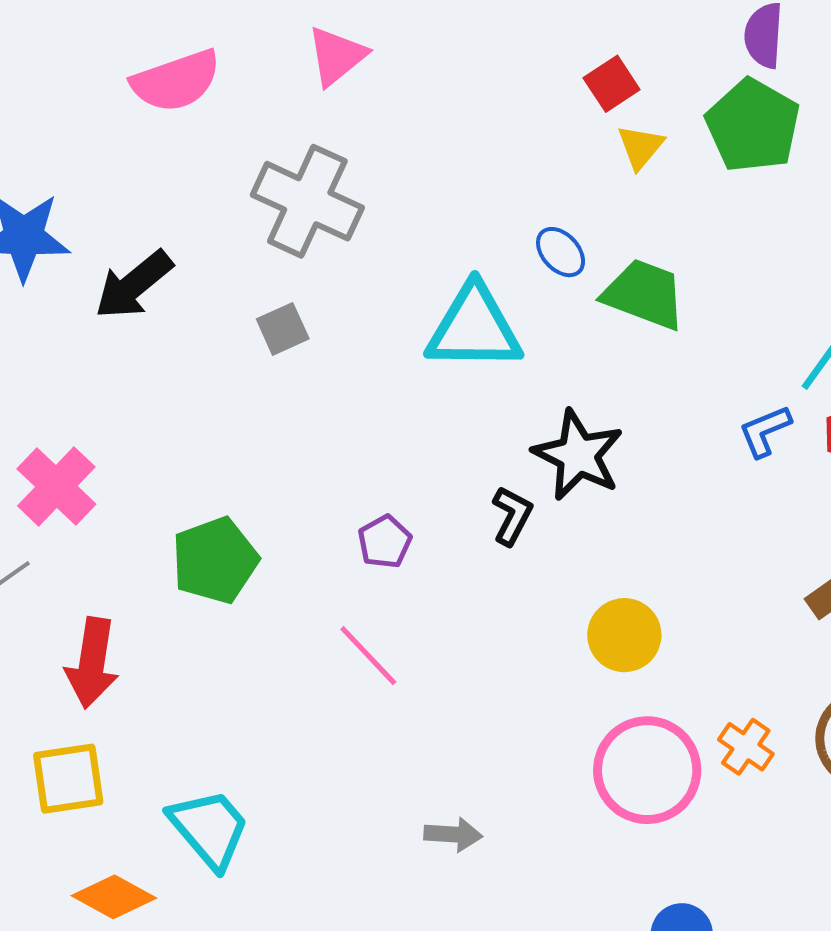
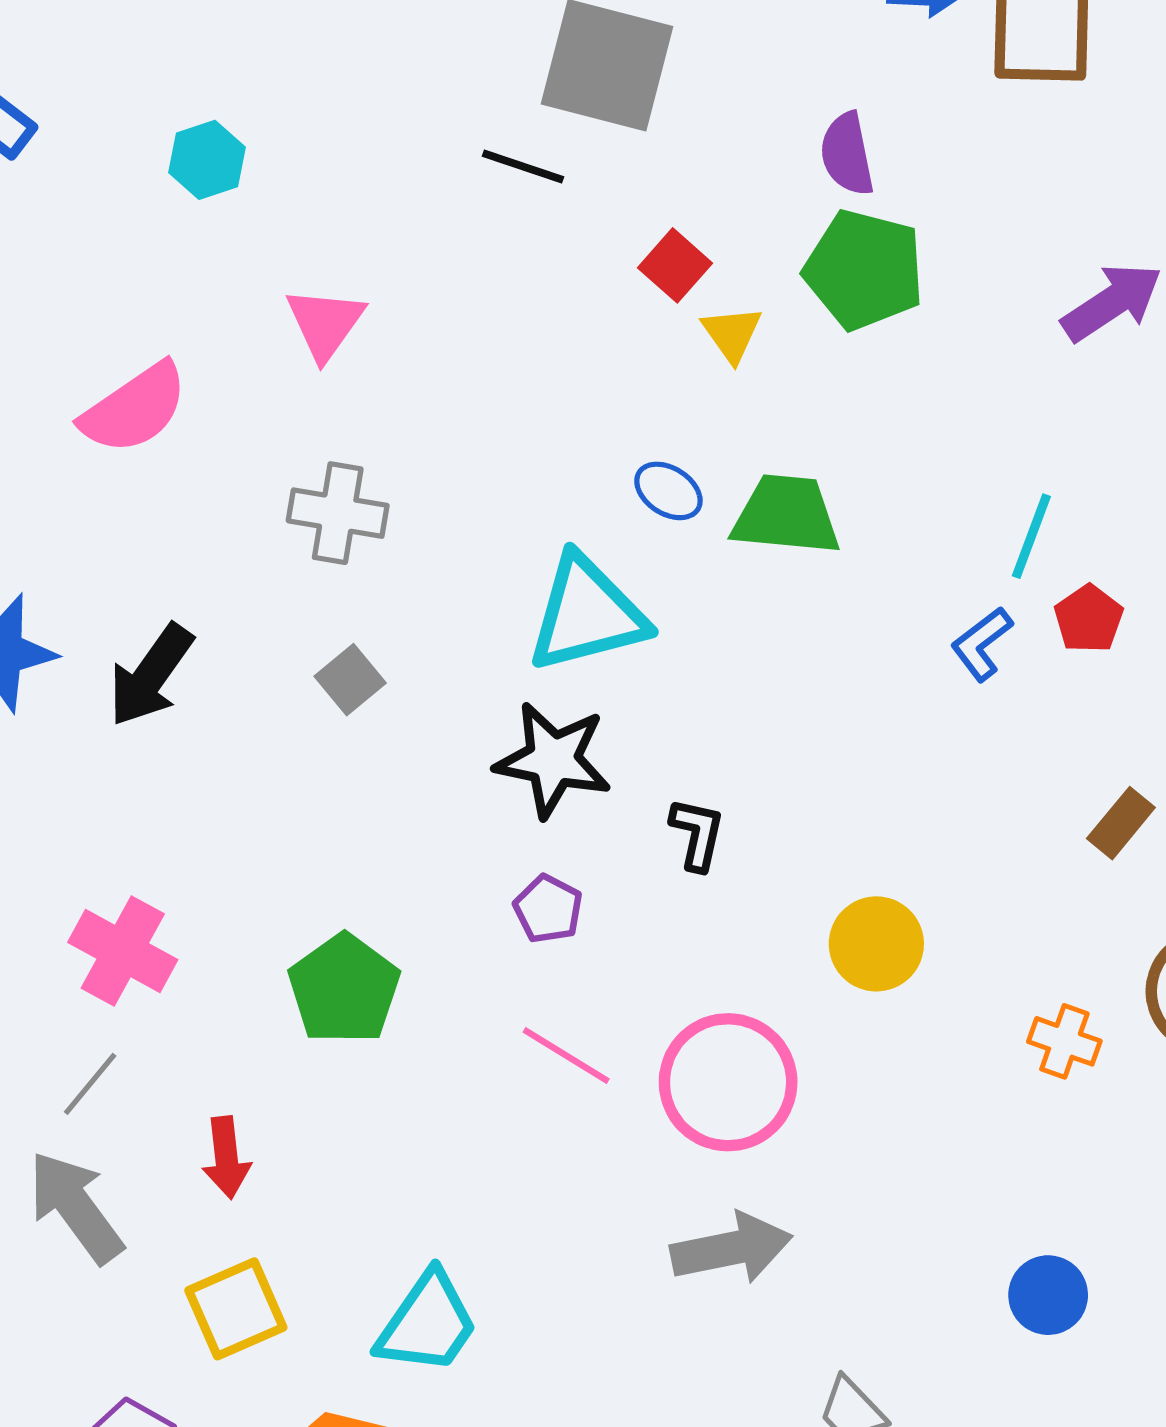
gray cross: (307, 201) -> (338, 513), size x0.7
black star: (578, 455) -> (553, 760), moved
red arrow: (92, 663) -> (226, 1157), size x0.7
pink circle: (647, 770) -> (728, 1082), moved
cyan trapezoid: (209, 829) -> (427, 1323), turned 90
gray arrow: (453, 835) -> (731, 1249), size x1.6

